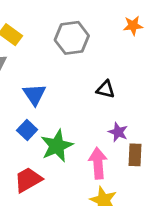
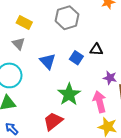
blue square: (27, 130) -> (76, 58), moved

